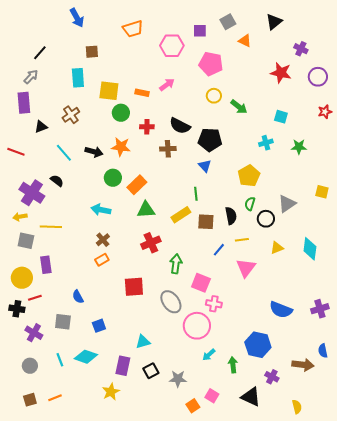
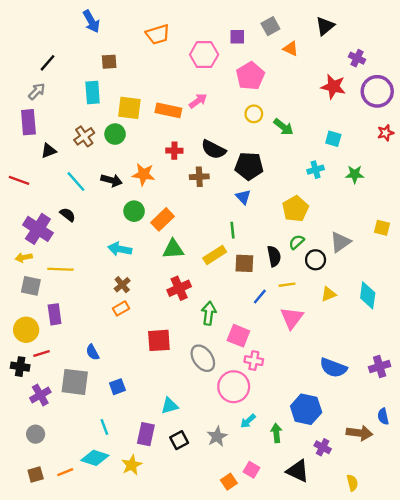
pink pentagon: (211, 64) -> (250, 76), turned 30
purple circle: (318, 77) -> (377, 91), size x1.4
orange rectangle: (142, 93) -> (168, 110), size x1.5
green circle: (121, 113) -> (115, 134), moved
green semicircle: (250, 204) -> (297, 242), turned 32
gray square: (63, 322) -> (75, 382), size x1.4
purple cross: (34, 333) -> (40, 395), turned 30
cyan diamond: (86, 357) -> (95, 458), moved
cyan line: (60, 360) -> (104, 427), moved
gray star: (178, 379) -> (217, 437), moved, turned -30

